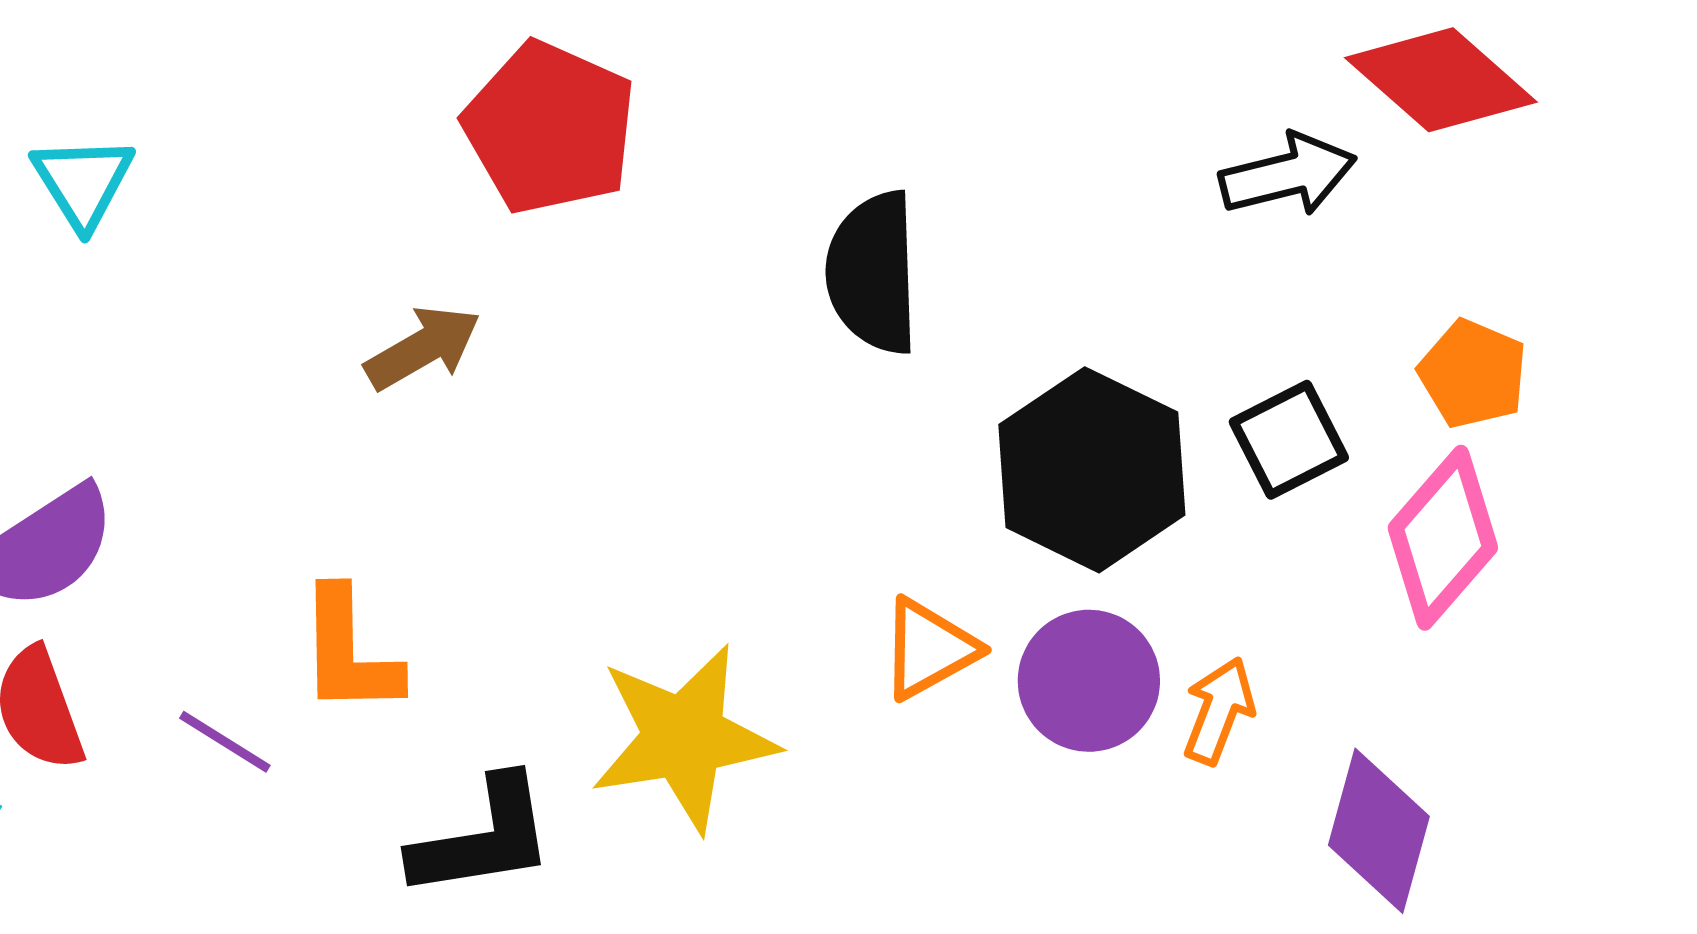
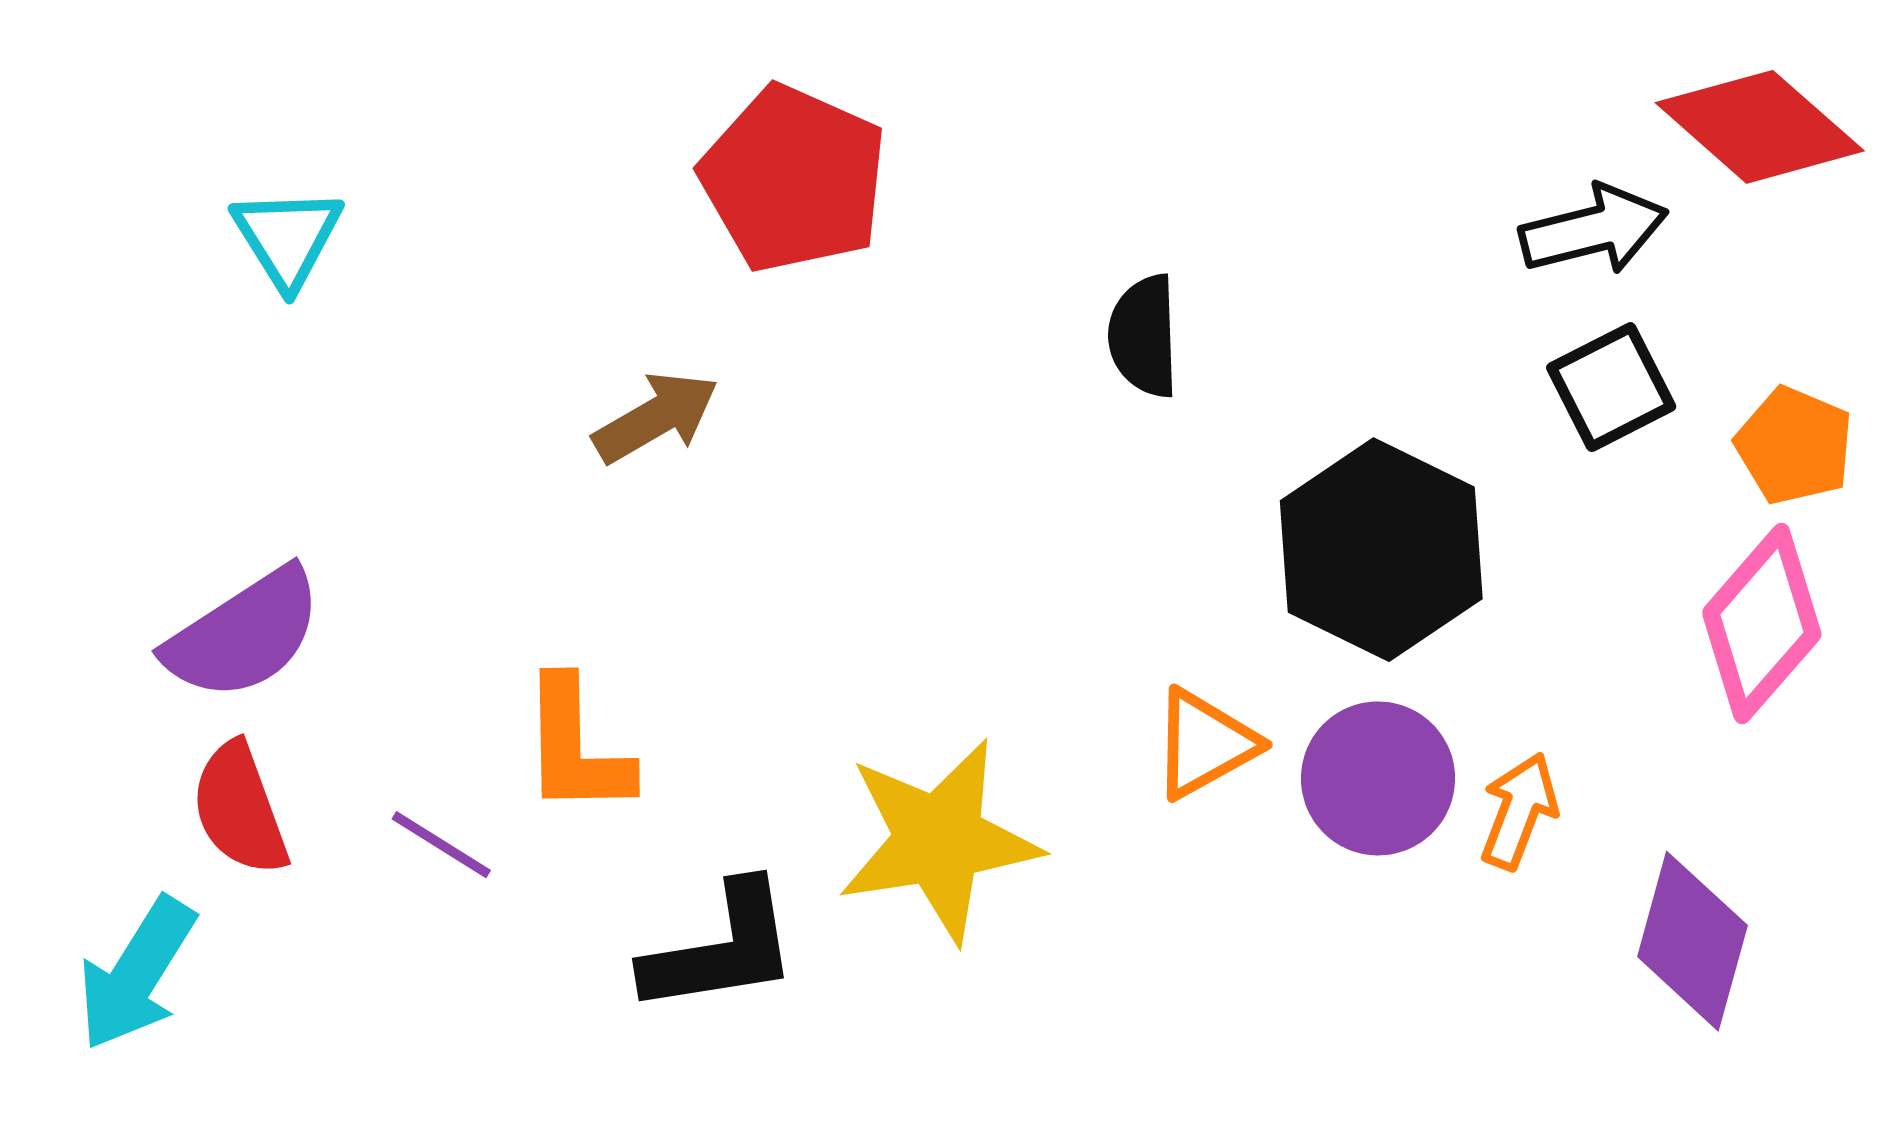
black semicircle: (873, 273) -> (1144, 336), size x0.7
black square: (1289, 440) -> (1611, 387), moved

